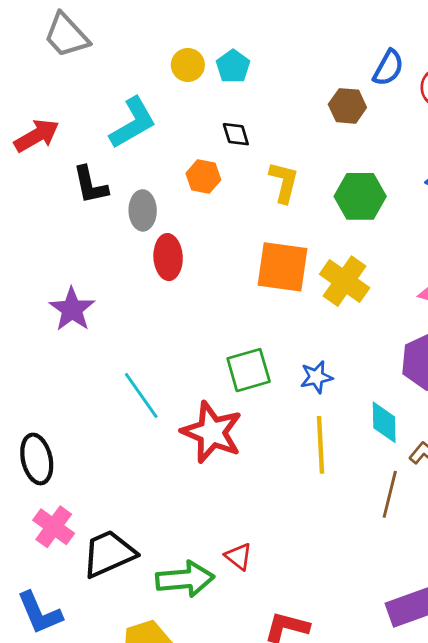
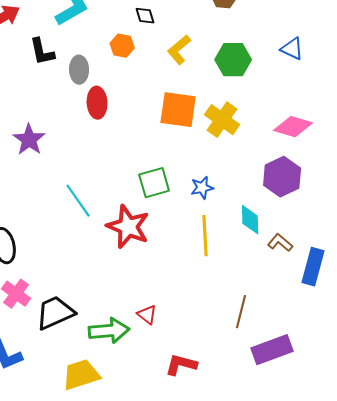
yellow L-shape: (284, 182) -> (179, 50), turned -144
brown line: (390, 494) -> (241, 312), moved

